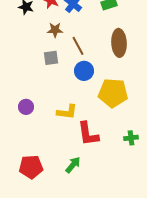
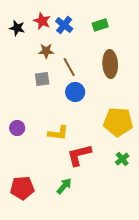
yellow pentagon: (113, 93) -> (118, 122), moved
red L-shape: (88, 134) -> (79, 155), turned 84
green cross: (131, 138) -> (122, 159), turned -32

